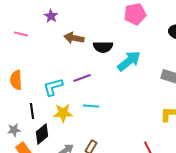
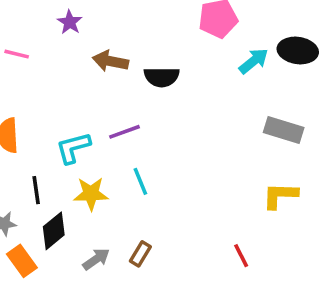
cyan arrow: (129, 61) -> (254, 61), moved, size x0.7
cyan line: (91, 106) -> (140, 181), turned 63

